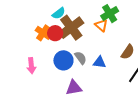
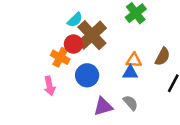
orange triangle: (101, 25) -> (134, 60), moved, turned -32
orange cross: (43, 33) -> (60, 57), moved
gray semicircle: (81, 58) -> (130, 103), moved

